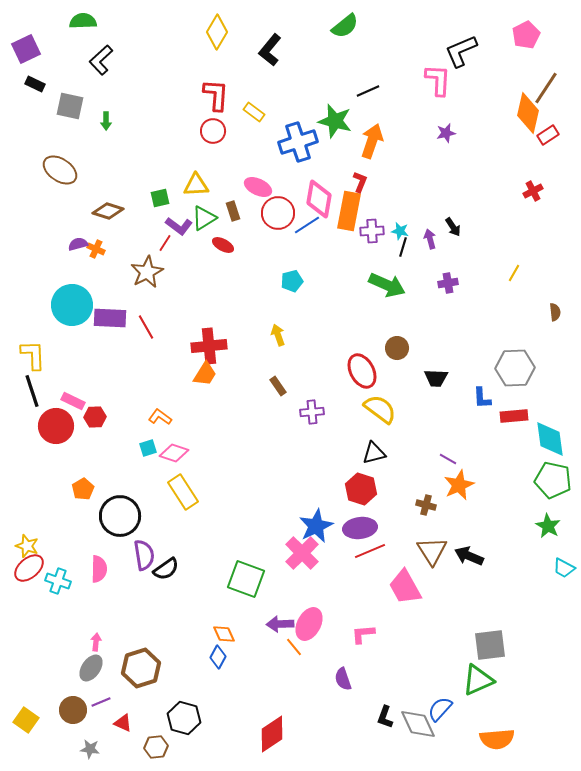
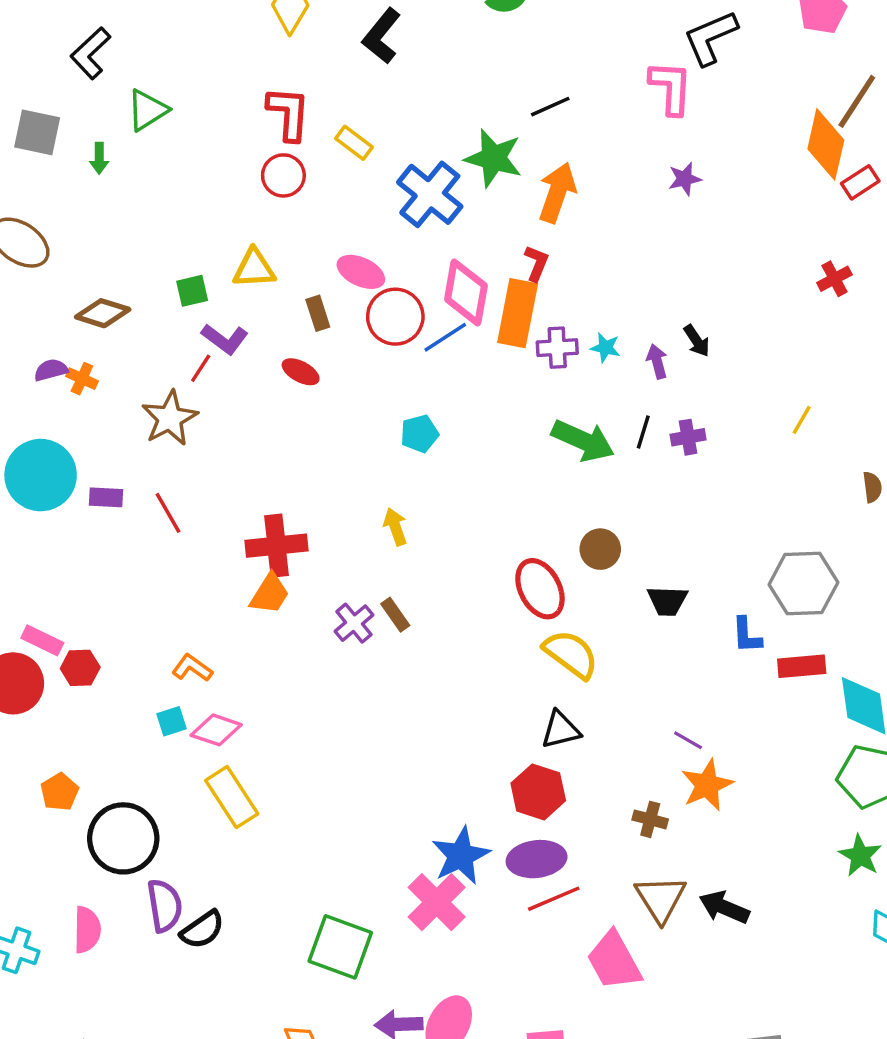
blue cross: (298, 142) -> (430, 194), turned -33
green triangle: (204, 218) -> (147, 110), moved
black line: (403, 247) -> (643, 432), moved
purple rectangle: (110, 318) -> (106, 497), size x0.6
purple cross: (312, 412) -> (354, 623), moved, turned -35

